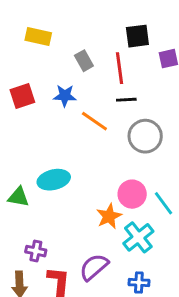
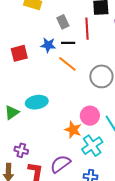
red square: (22, 96) -> (19, 53), moved
black line: (126, 100) -> (68, 43), moved
green triangle: (19, 197) -> (12, 112), turned -49
orange star: (109, 216) -> (73, 130), turned -30

